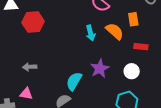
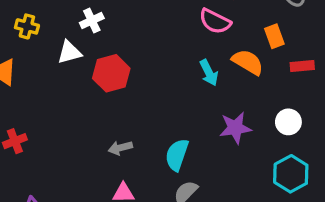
red rectangle: (141, 47) -> (302, 66), moved
purple star: (100, 69) -> (235, 128), turned 30
cyan semicircle: (74, 81) -> (177, 155), moved

